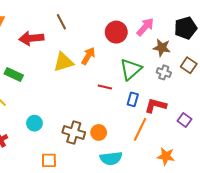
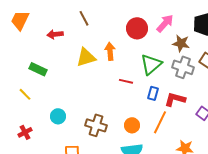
red arrow: (31, 38) -> (55, 34), size x0.7
orange arrow: (88, 56) -> (110, 51), turned -36
gray cross: (164, 72) -> (183, 67), size x1.5
orange circle: (99, 132) -> (132, 125), moved

